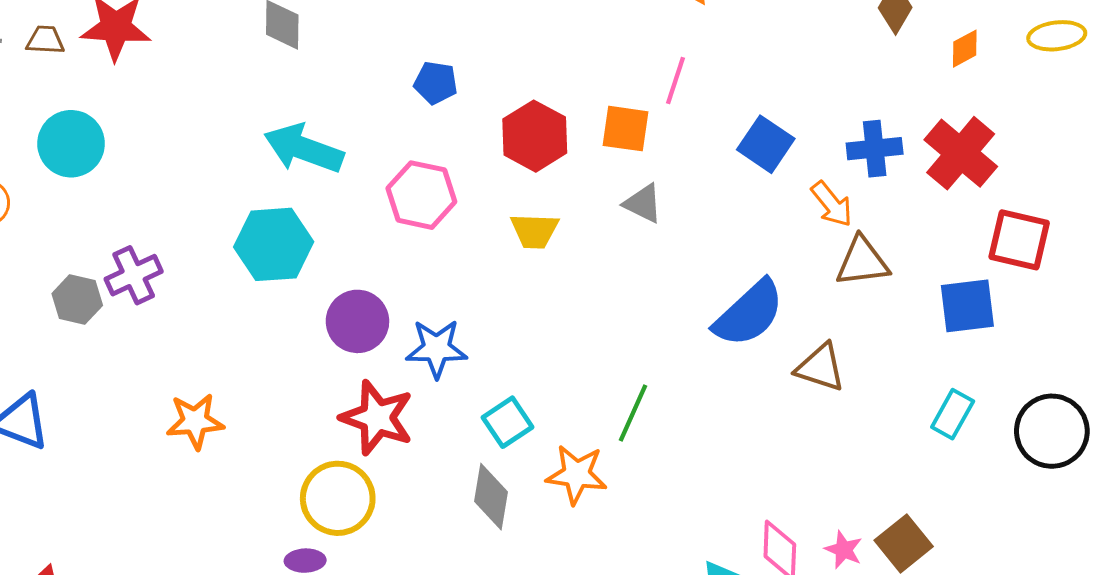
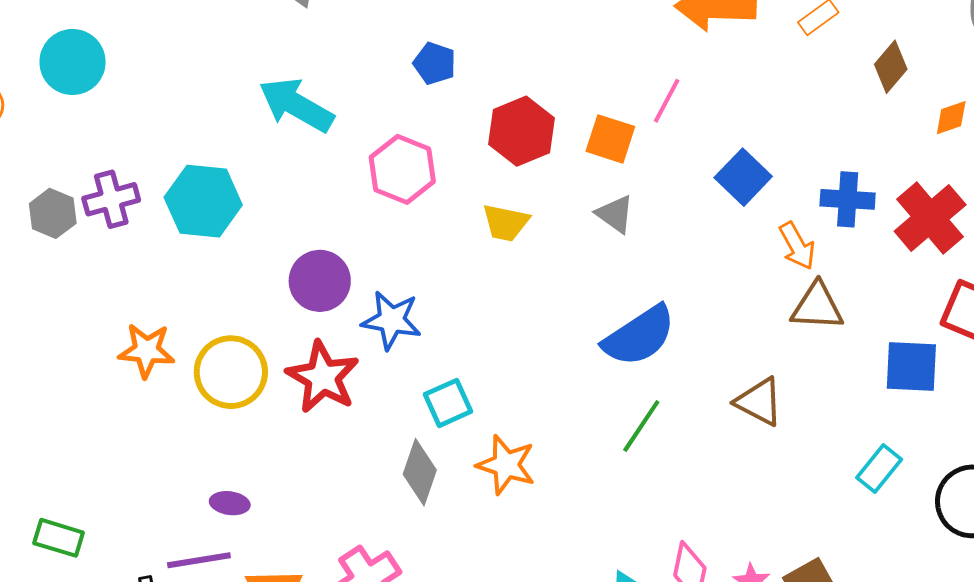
cyan hexagon: (274, 244) -> (203, 201), moved
blue semicircle: (749, 313) -> (639, 336), moved
green line: (633, 413) -> (641, 426), moved
yellow circle: (338, 498) -> (231, 372), moved

